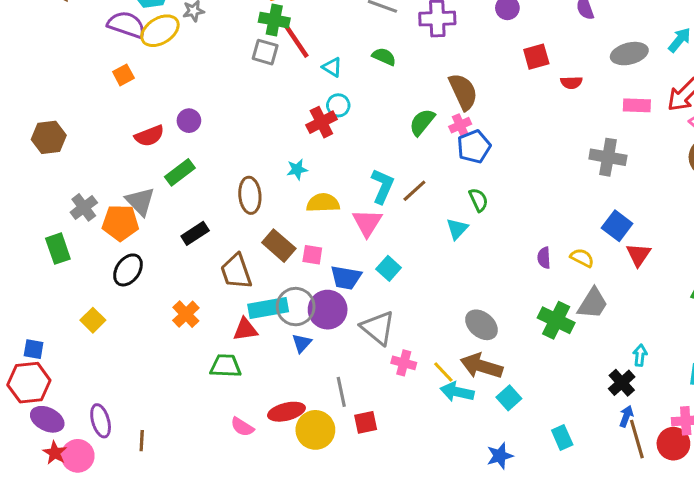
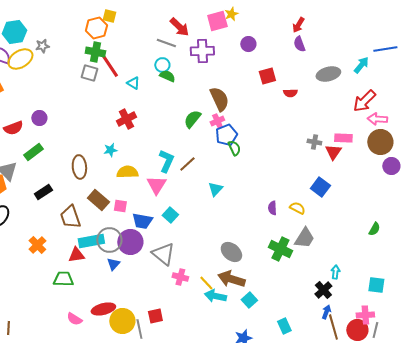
cyan circle: (338, 105) -> (162, 65), moved
pink rectangle: (637, 105) -> (343, 138), moved
gray cross: (608, 157) -> (314, 142), size x0.6
green semicircle: (478, 200) -> (234, 148), moved
red triangle: (638, 255) -> (333, 152), moved
gray line: (341, 392) -> (139, 329), moved

